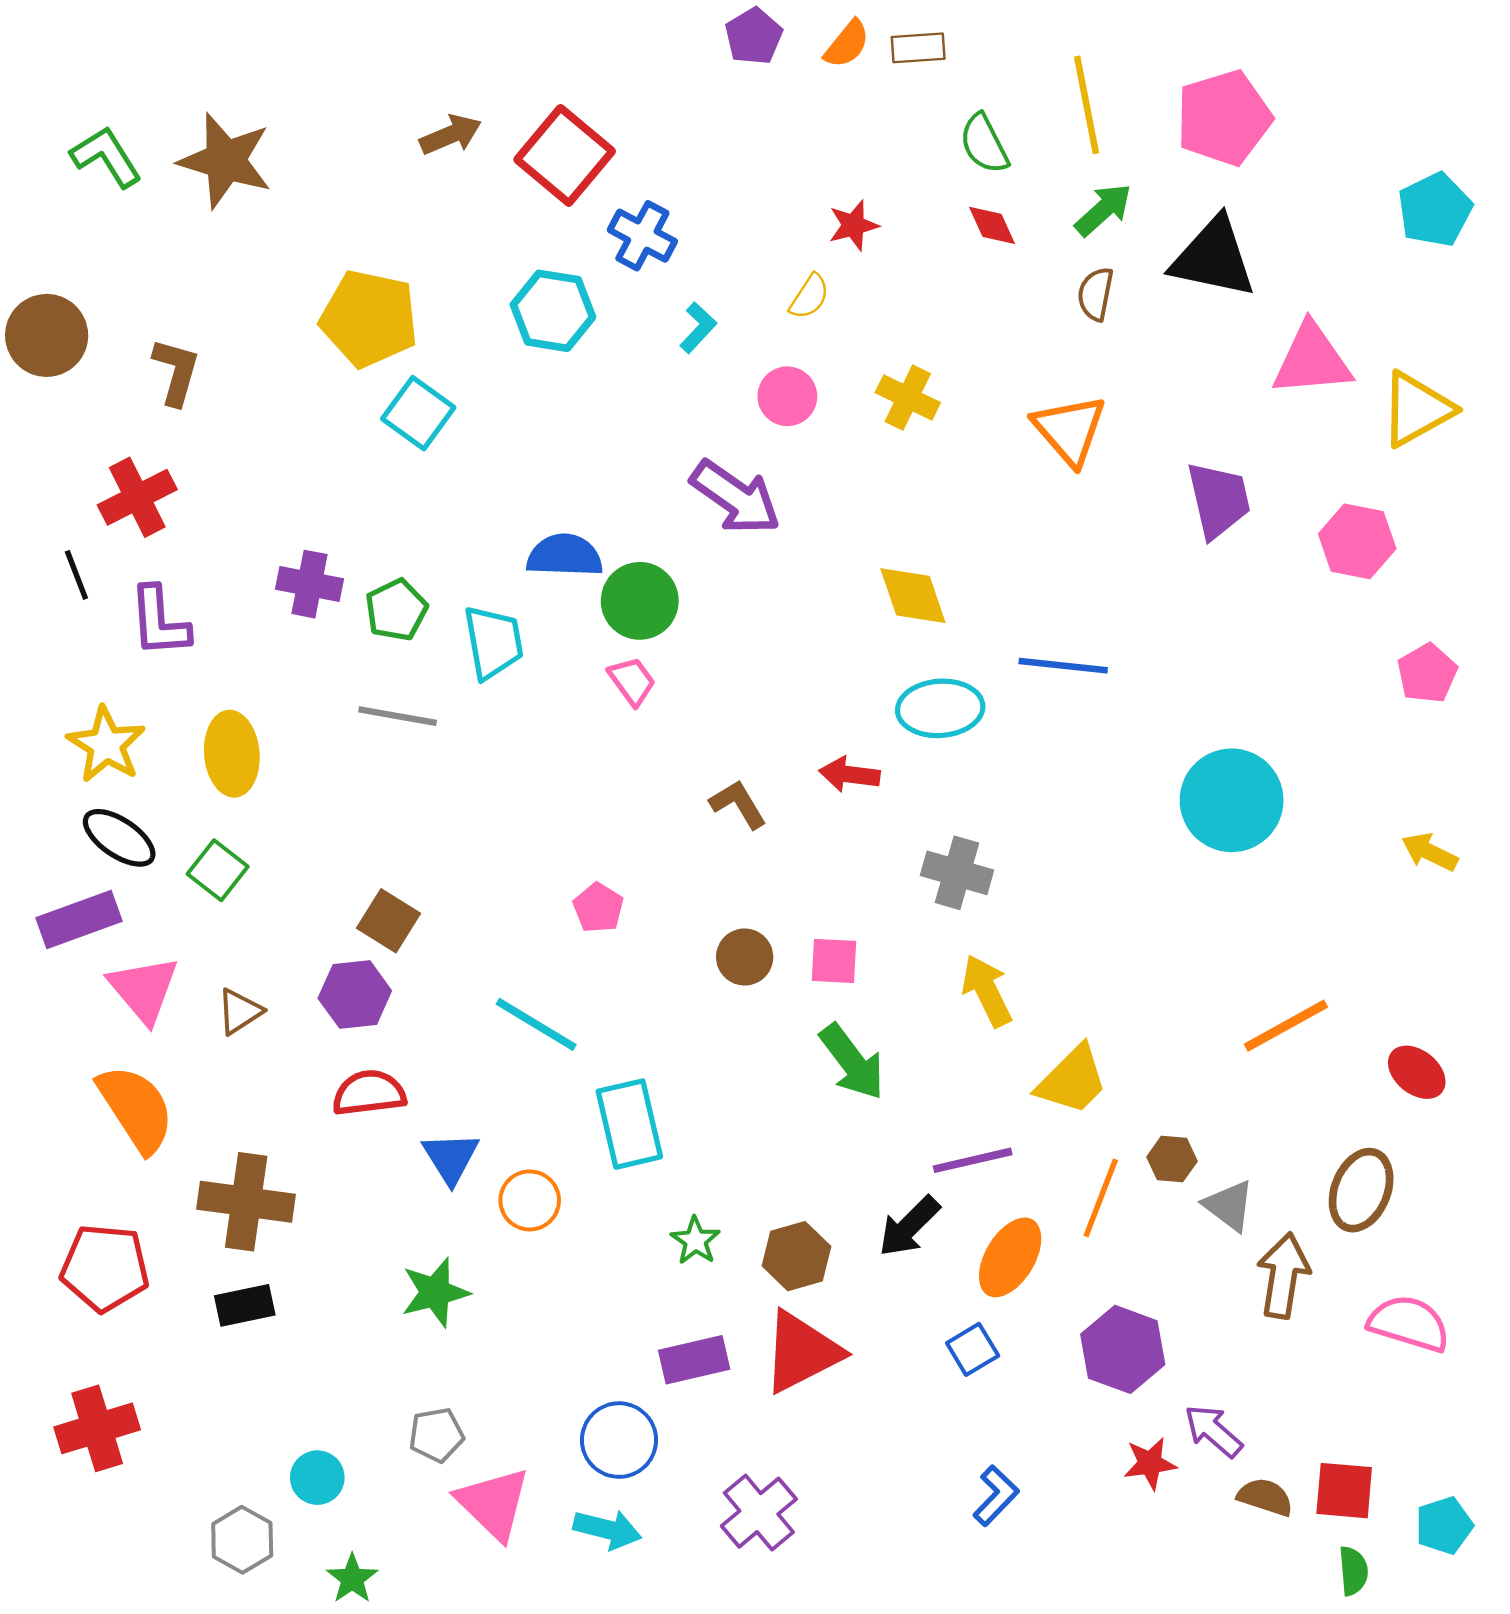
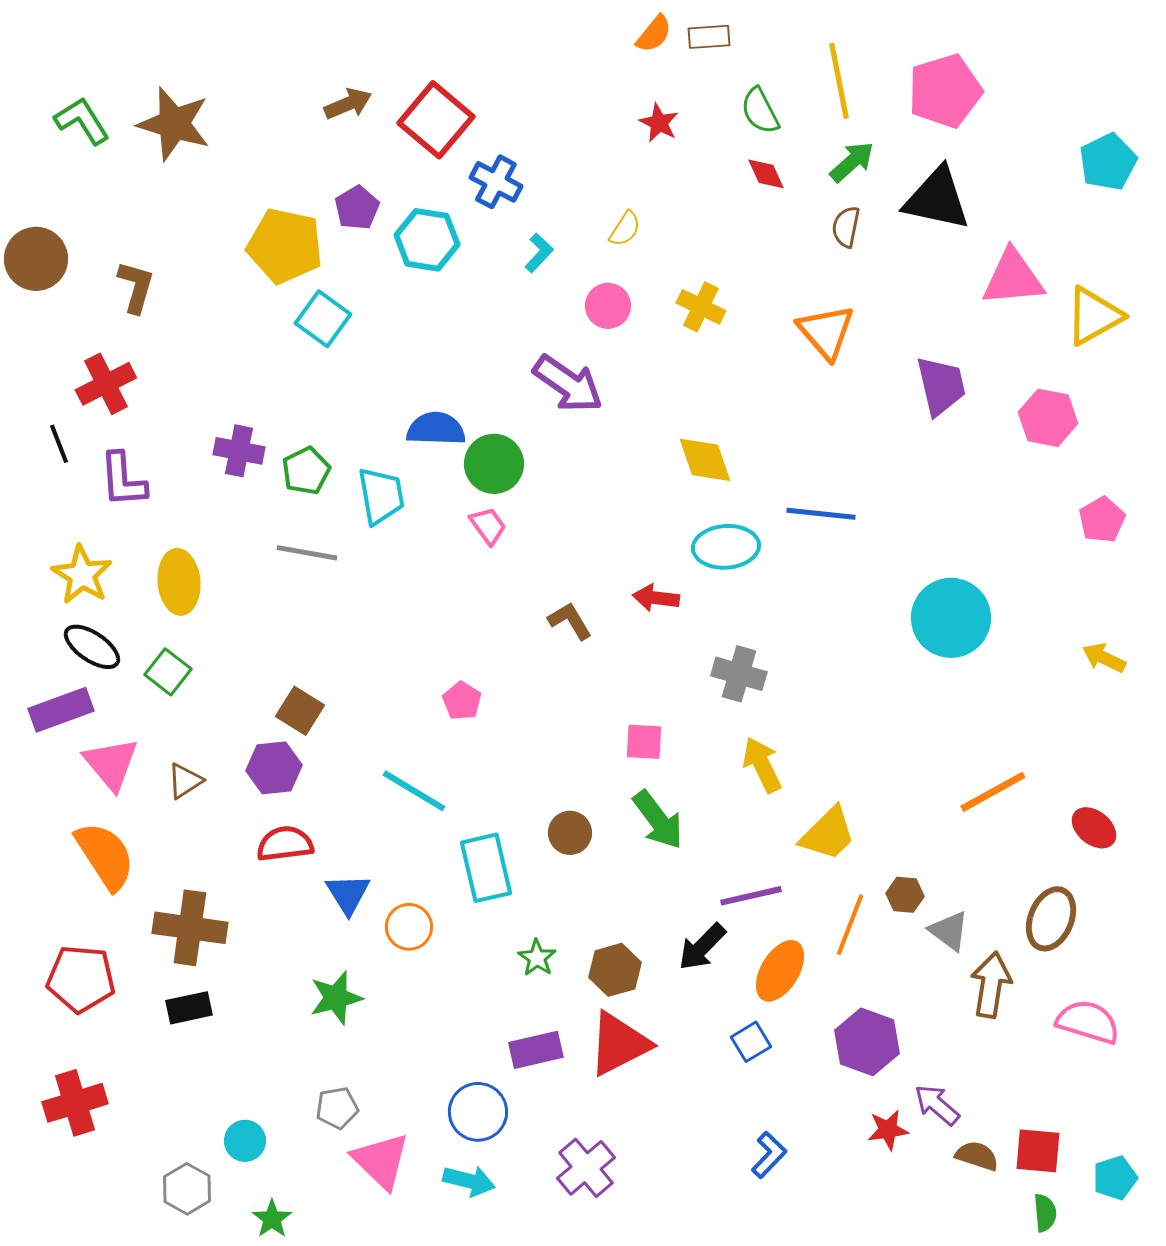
purple pentagon: (754, 36) -> (357, 208), moved
red star: (853, 225) -> (659, 123), moved, turned -30
brown circle: (745, 957) -> (570, 833), moved

